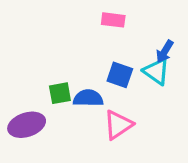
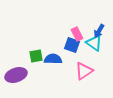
pink rectangle: (113, 20) -> (77, 34), moved, turned 56
pink triangle: (118, 125) -> (84, 71), moved

